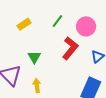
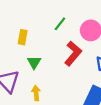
yellow rectangle: (24, 24) -> (23, 37), moved, turned -48

